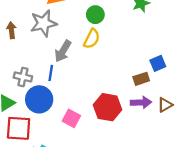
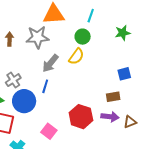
blue square: (158, 63) -> (124, 74), moved
blue line: (51, 73) -> (45, 86), moved
gray cross: (23, 77) -> (13, 80), turned 35
pink square: (71, 118) -> (49, 131), moved

